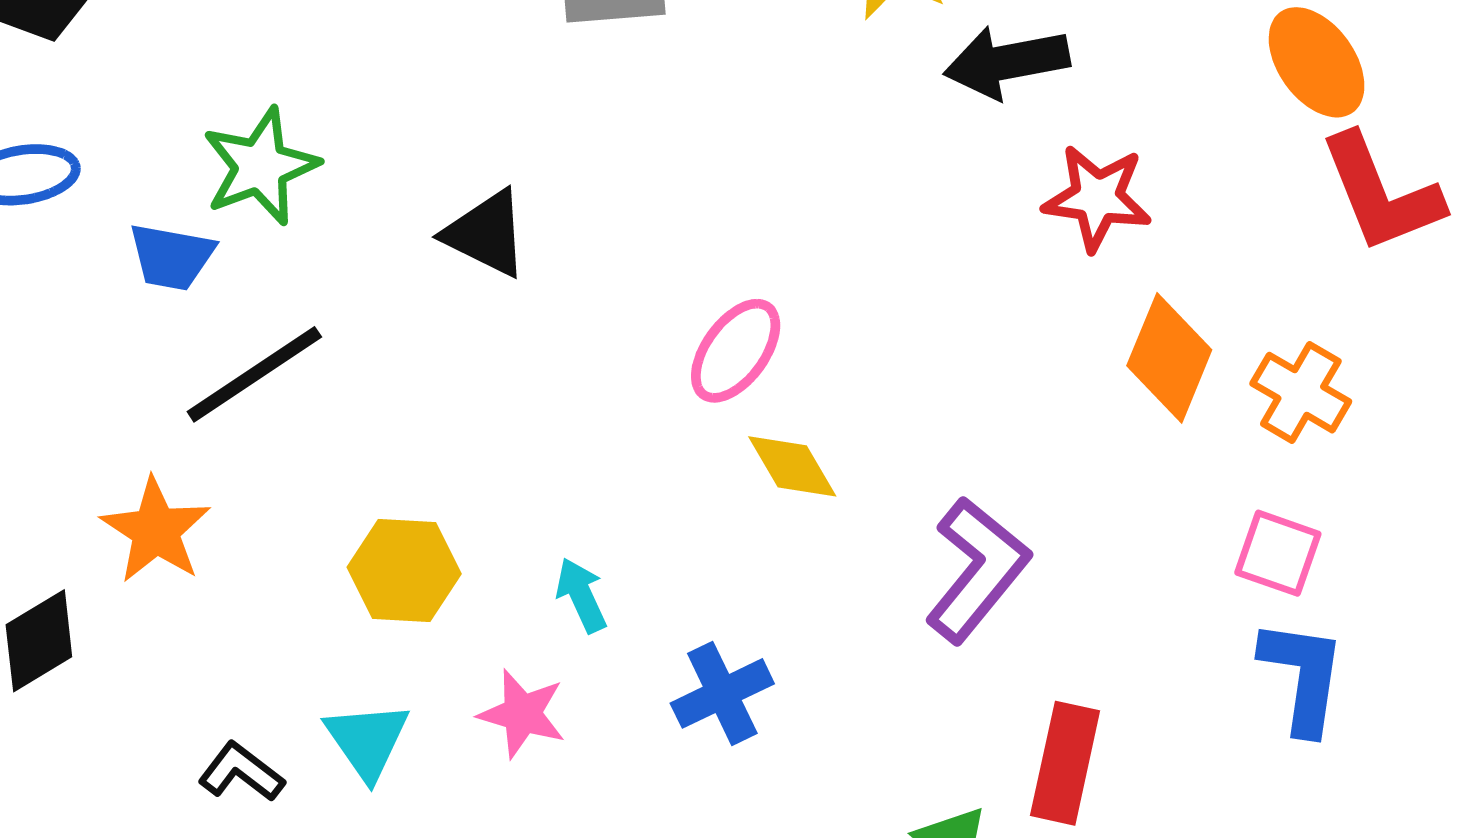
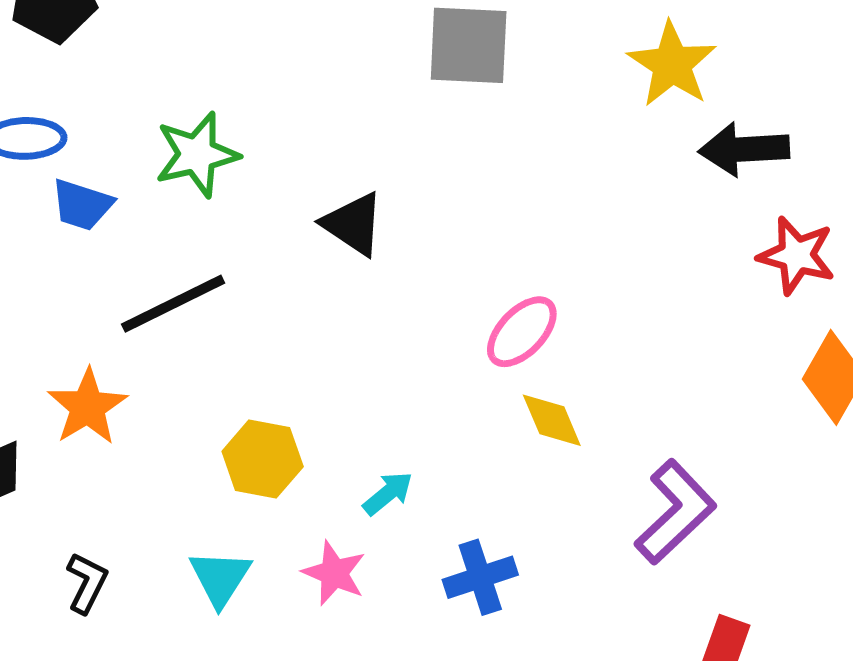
blue trapezoid: (172, 257) -> (82, 205), moved
cyan arrow: (581, 595) -> (388, 493), turned 68
black L-shape: (241, 772) -> (87, 583), moved, turned 72

